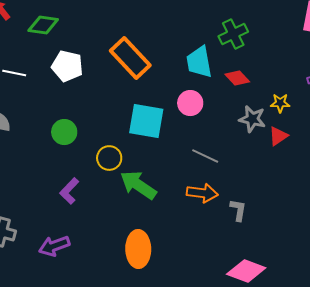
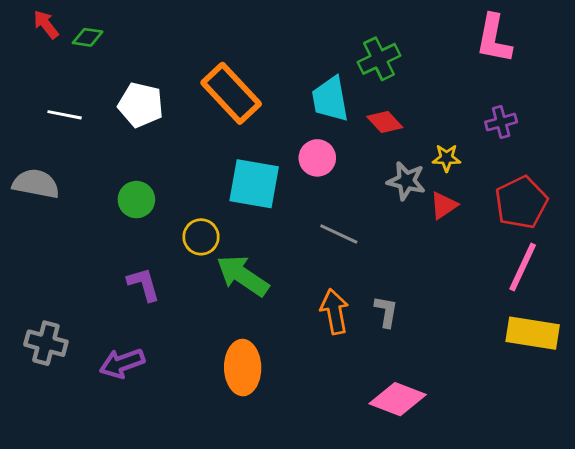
green diamond: (43, 25) -> (88, 37), moved, size x0.7
purple L-shape: (69, 191) -> (144, 284), turned 120
orange arrow: (202, 193) -> (335, 312), moved, turned -108

